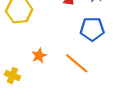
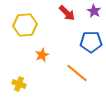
orange star: (39, 56) -> (42, 55), moved

